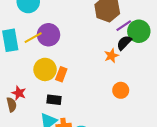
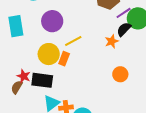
yellow line: (33, 38) -> (73, 41), moved
black rectangle: (54, 100) -> (42, 80), moved, size x1.5
brown semicircle: (12, 105) -> (17, 87), turned -136

